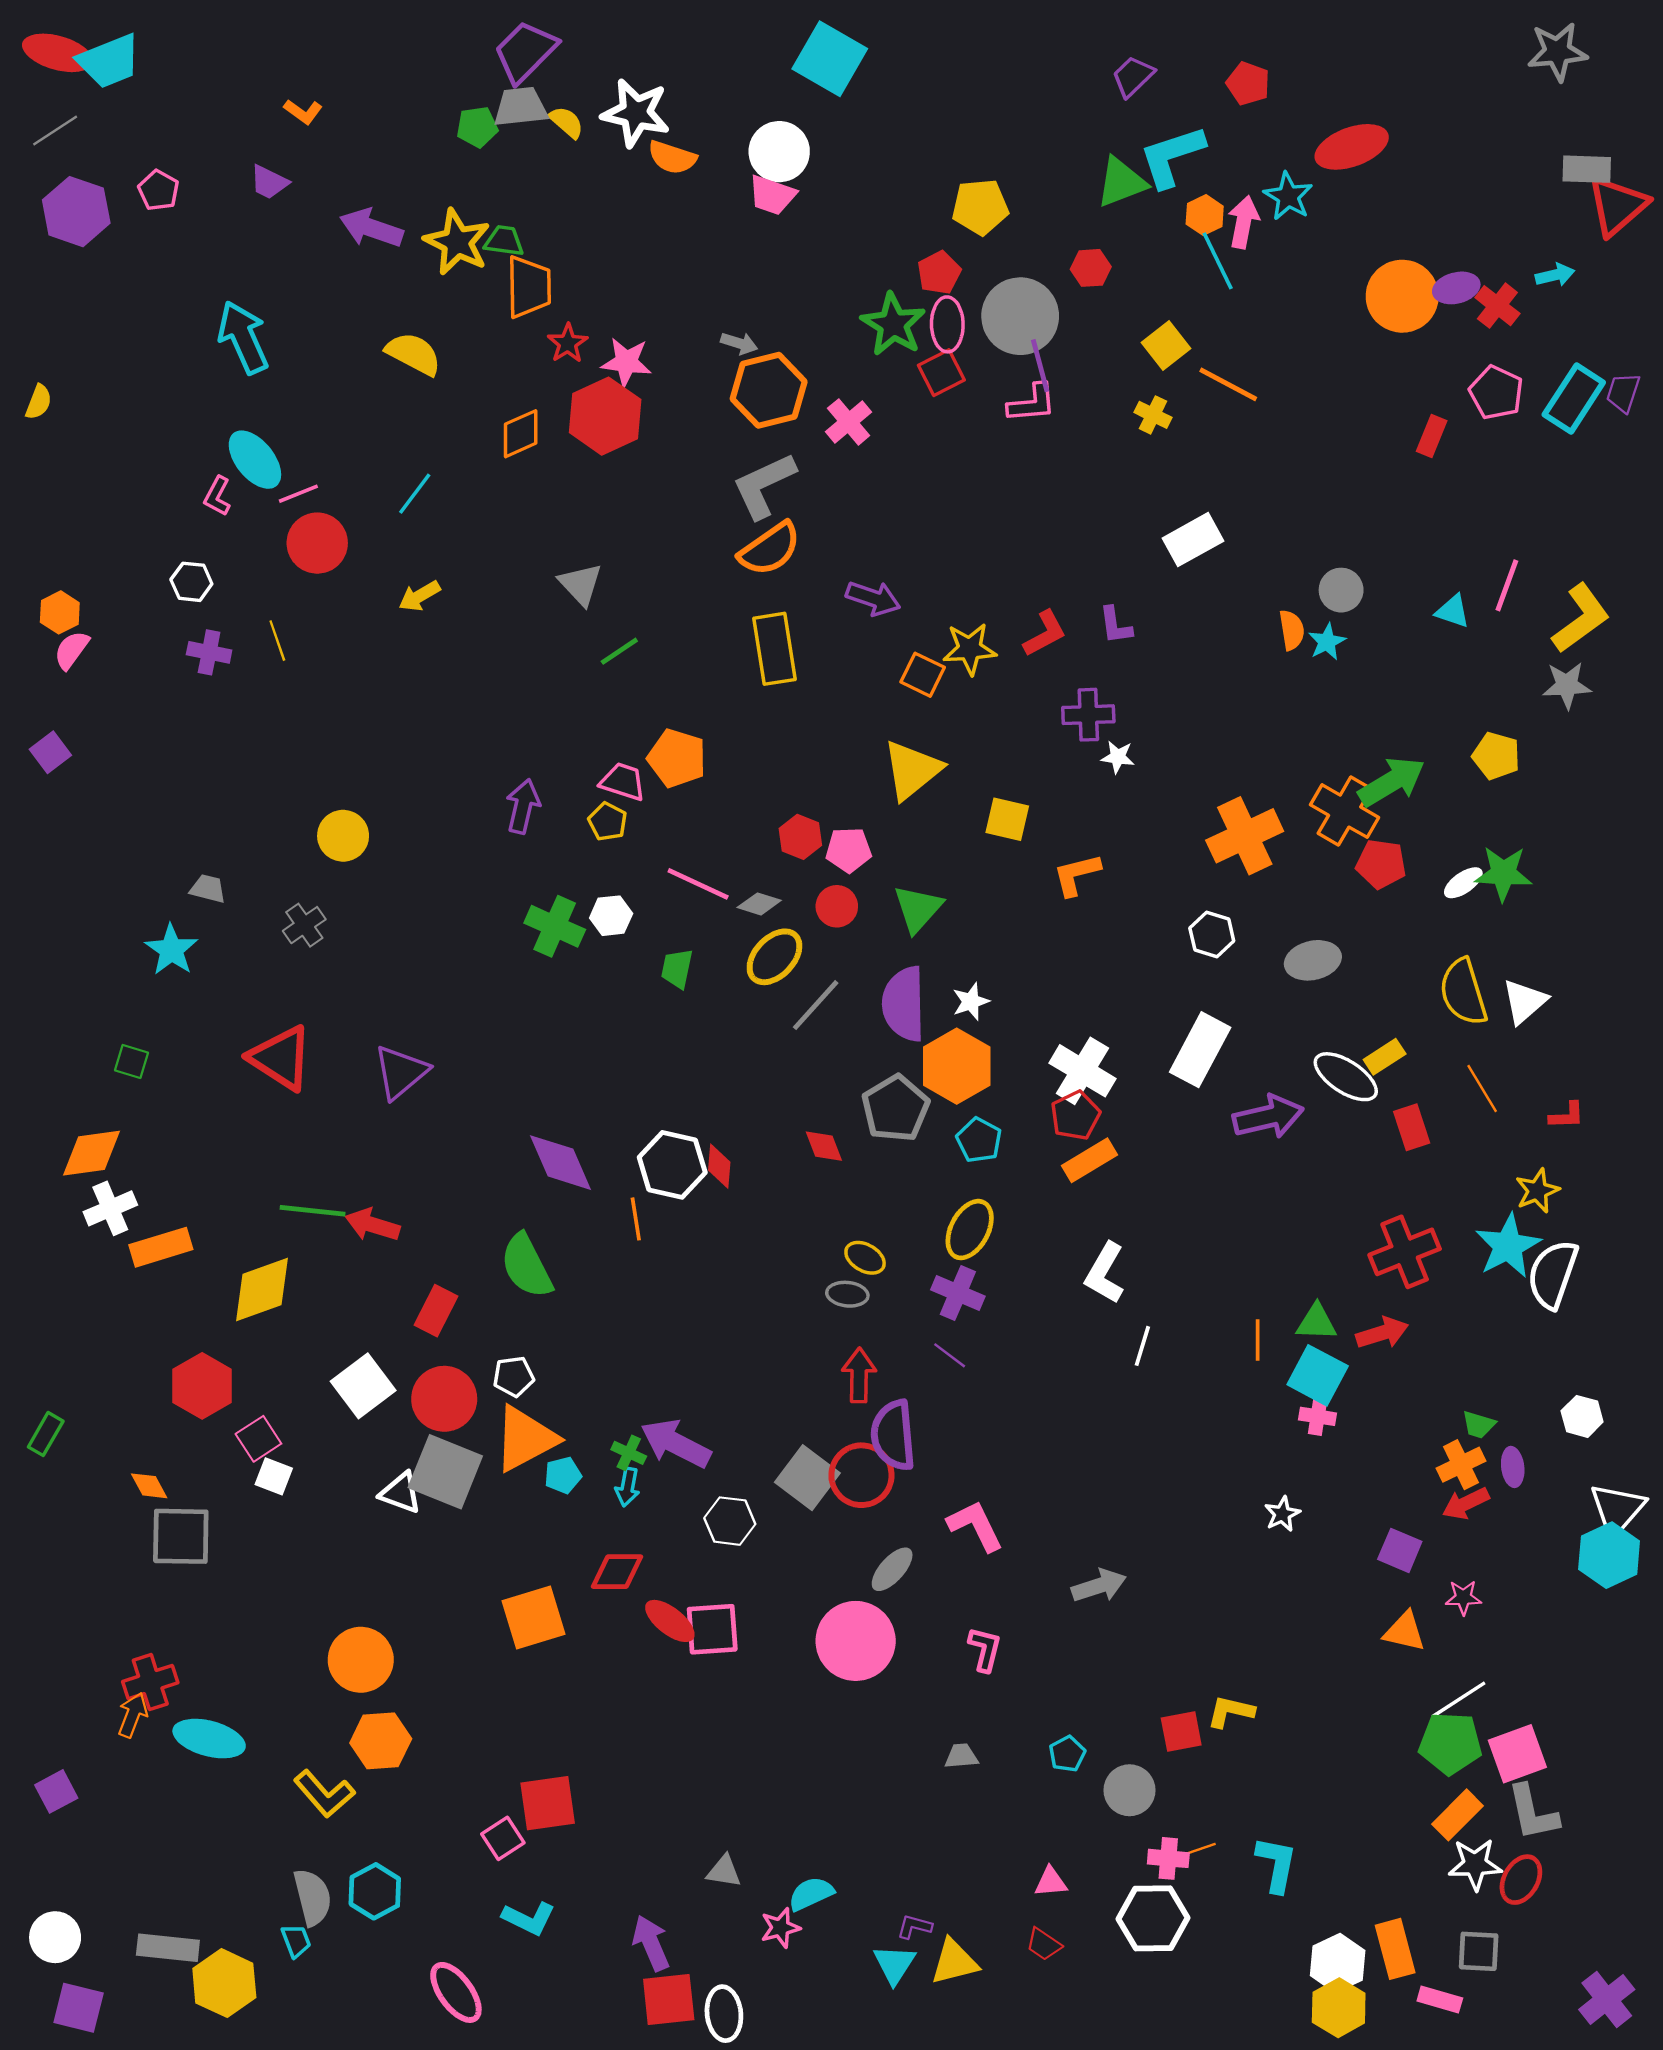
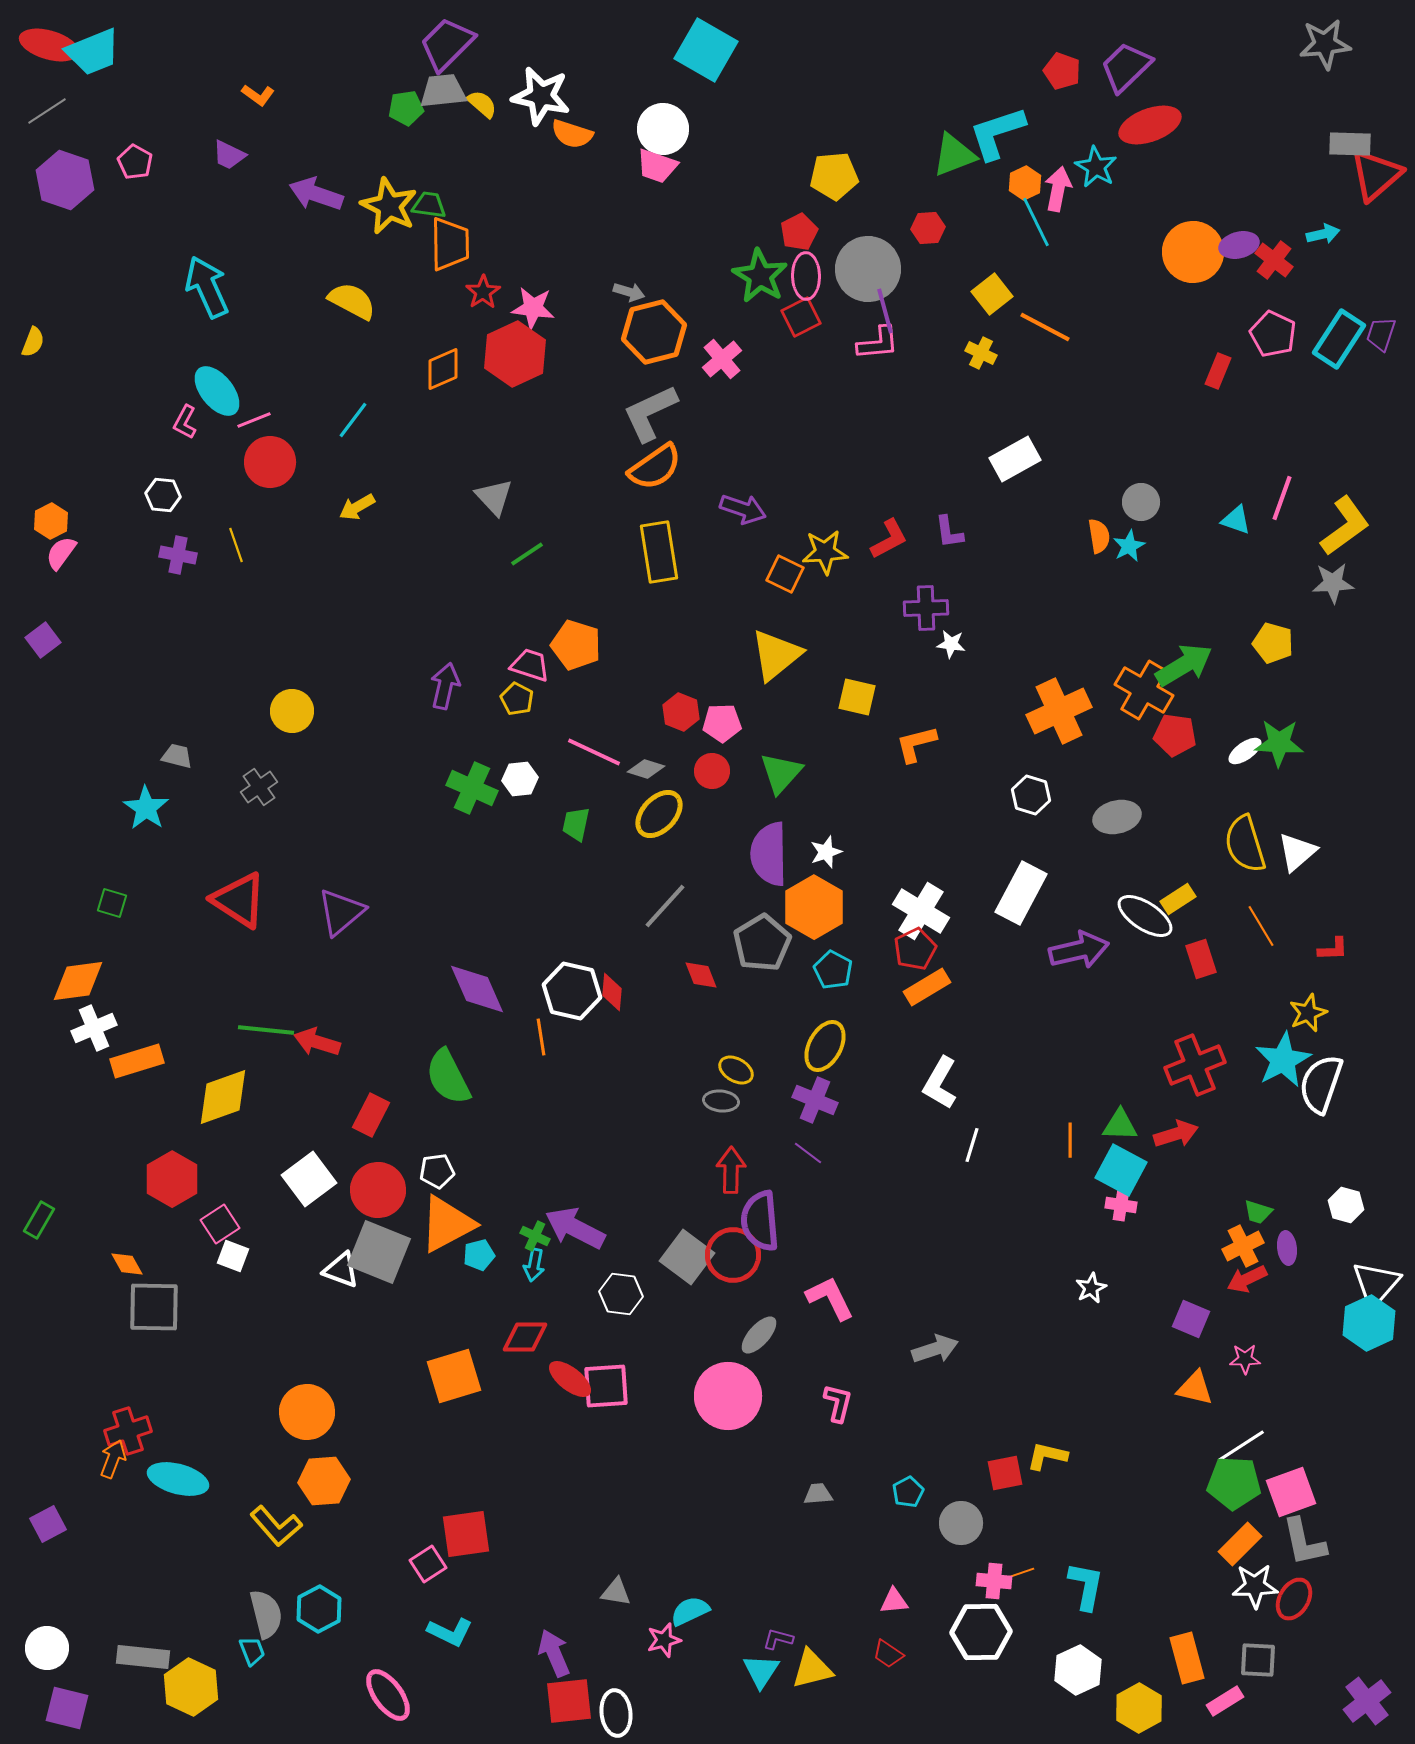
purple trapezoid: (1133, 76) -> (1126, 67), moved, size x1.4
gray line: (816, 1005) -> (665, 906), moved
white hexagon: (1338, 1963) -> (1078, 1670), moved
pink rectangle: (1440, 1999) -> (1225, 1701), turned -48

